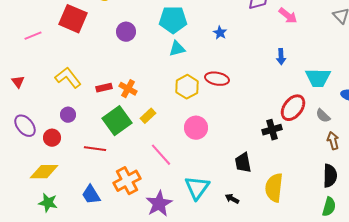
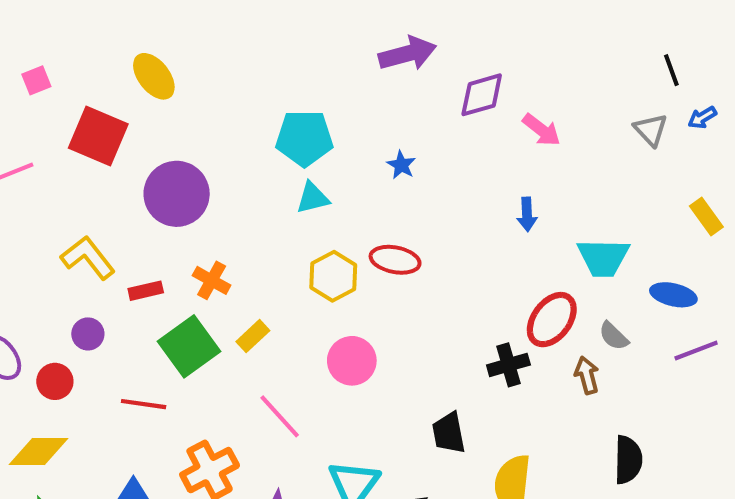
purple circle: (126, 32) -> (177, 194), moved, size x1.6
red rectangle: (104, 88) -> (146, 291), moved
brown arrow: (333, 141) -> (587, 375), moved

